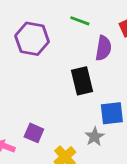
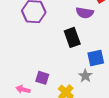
purple semicircle: (103, 48) -> (85, 13), turned 96

